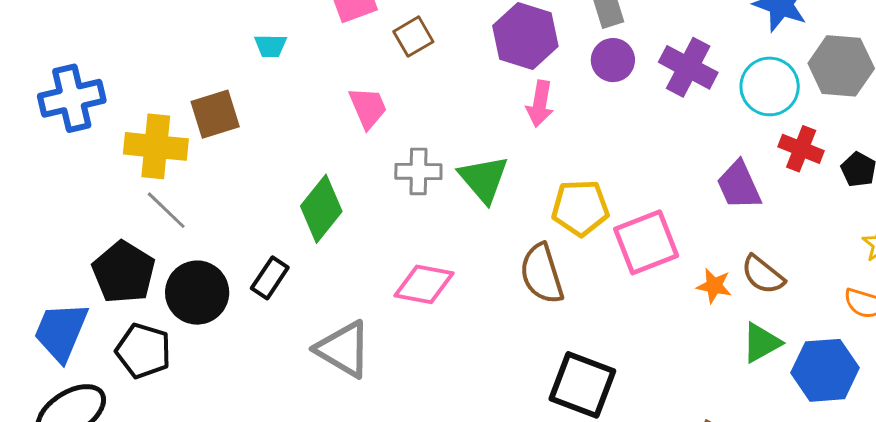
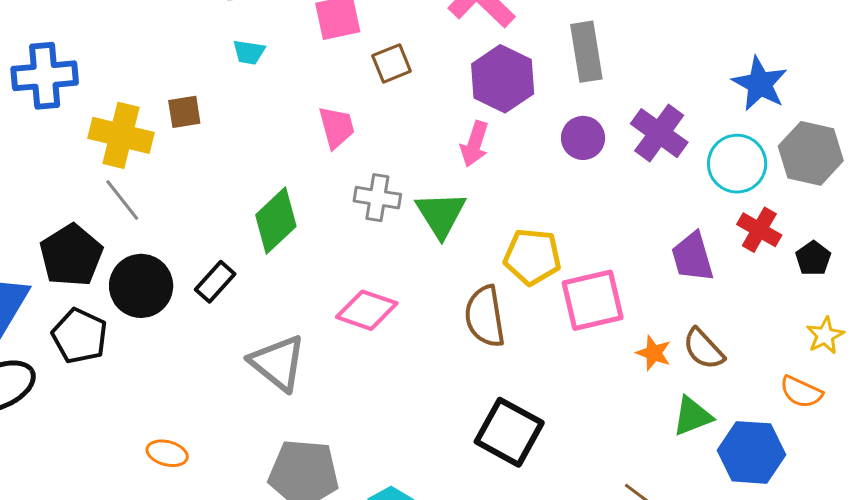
purple circle: (613, 60) -> (583, 138), moved
pink arrow: (540, 104) -> (475, 144), moved
brown square: (215, 114) -> (184, 112), size x0.7

